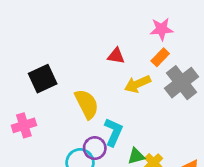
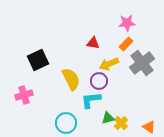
cyan L-shape: (113, 132) -> (91, 100), turned -120
purple circle: (95, 148) -> (99, 81), moved

